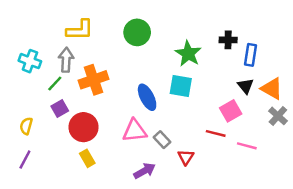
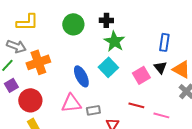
black cross: (228, 40) -> (106, 20), moved
gray arrow: (66, 60) -> (16, 46), turned 108
cyan square: (181, 86) -> (108, 67), turned 36
pink square: (231, 111) -> (141, 75), moved
gray rectangle: (162, 140) -> (93, 110), turned -56

